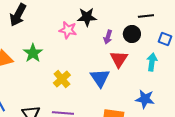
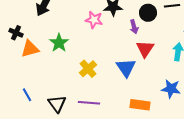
black circle: (132, 34) -> (148, 13), moved
purple arrow: (108, 37) -> (134, 27), turned -32

